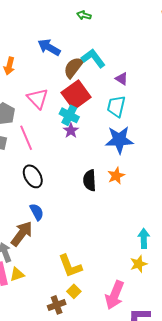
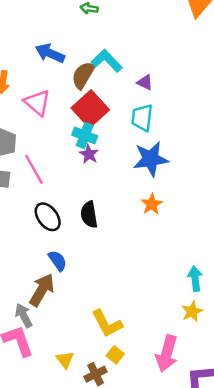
pink triangle: (38, 99) -> (37, 103), moved
black semicircle: (90, 180) -> (89, 215), moved
yellow triangle: (17, 274) -> (65, 360), moved, turned -42

